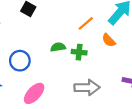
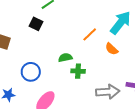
green cross: (79, 52) -> (78, 71), moved
gray arrow: (87, 88) -> (108, 92), moved

